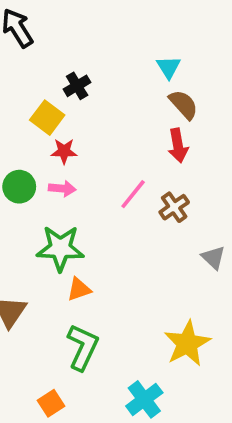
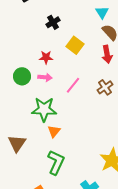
yellow square: (47, 118) -> (75, 45), moved
pink line: (133, 194) -> (73, 85), moved
orange triangle: (79, 289) -> (54, 131), turned -32

